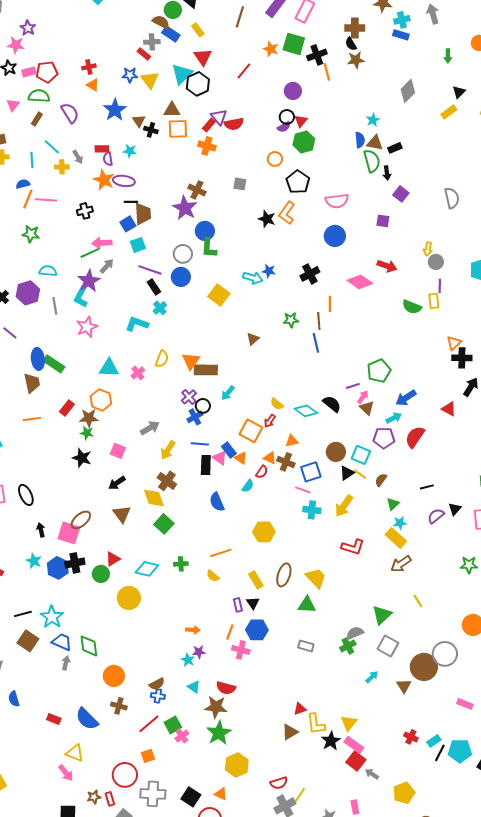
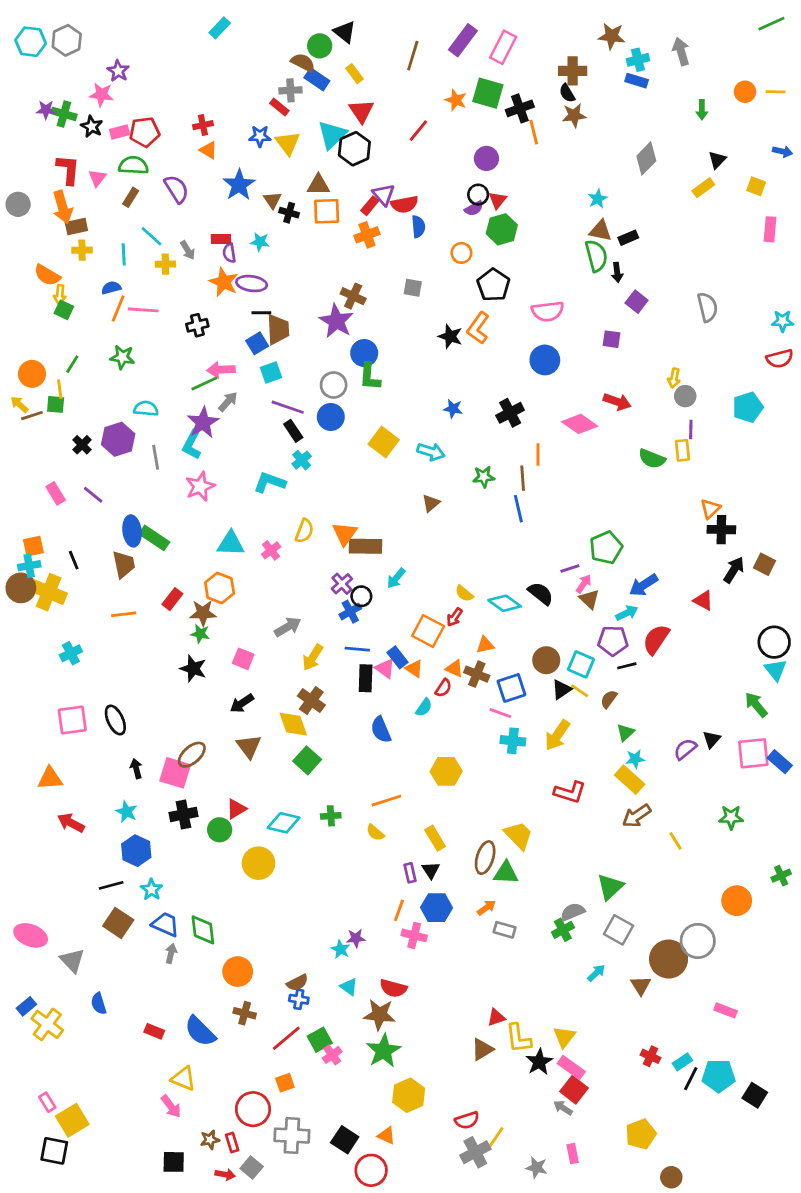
blue semicircle: (360, 140) -> (418, 227), moved
orange cross: (207, 146) -> (367, 235), turned -36
cyan arrow: (253, 278) -> (431, 452), moved
black line: (427, 487) -> (627, 666), moved
blue hexagon: (58, 568) -> (136, 851), moved
brown ellipse: (284, 575) -> (485, 858), moved
yellow line: (418, 601) -> (675, 841), moved
cyan star: (52, 617) -> (151, 890), size x0.7
orange arrow: (193, 630) -> (486, 908), moved, turned -40
gray arrow: (372, 774) -> (563, 1108), moved

